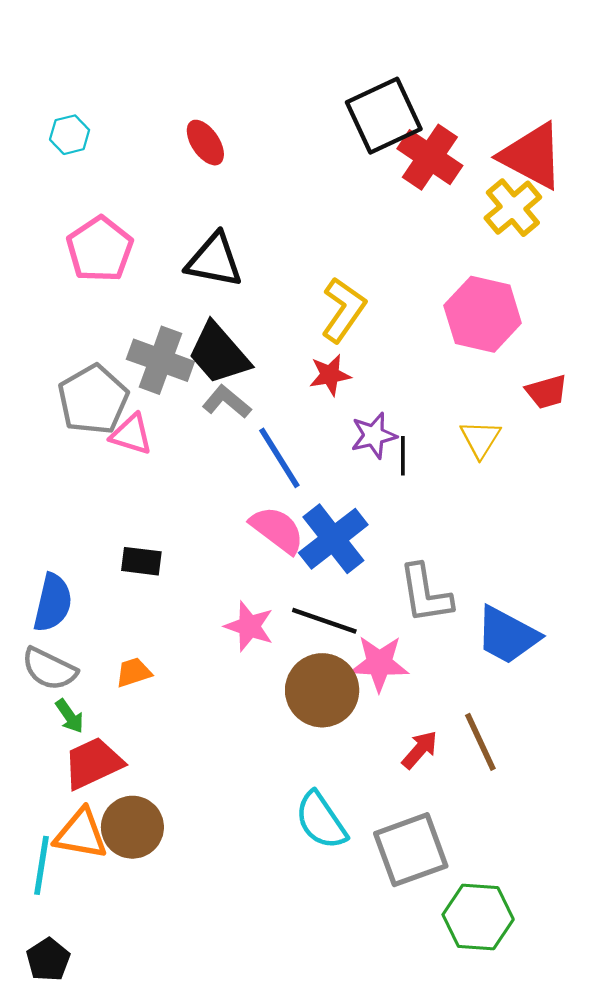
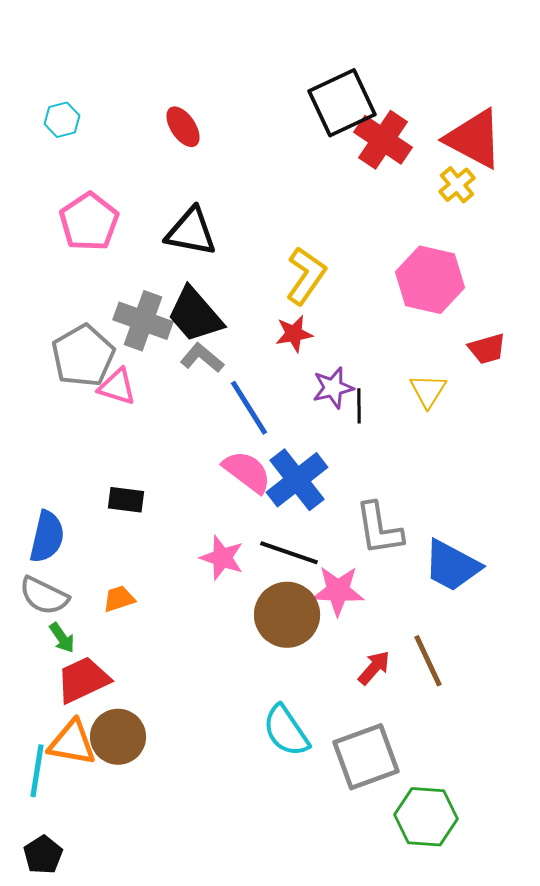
yellow cross: (513, 208) -> (457, 185), size x0.7

